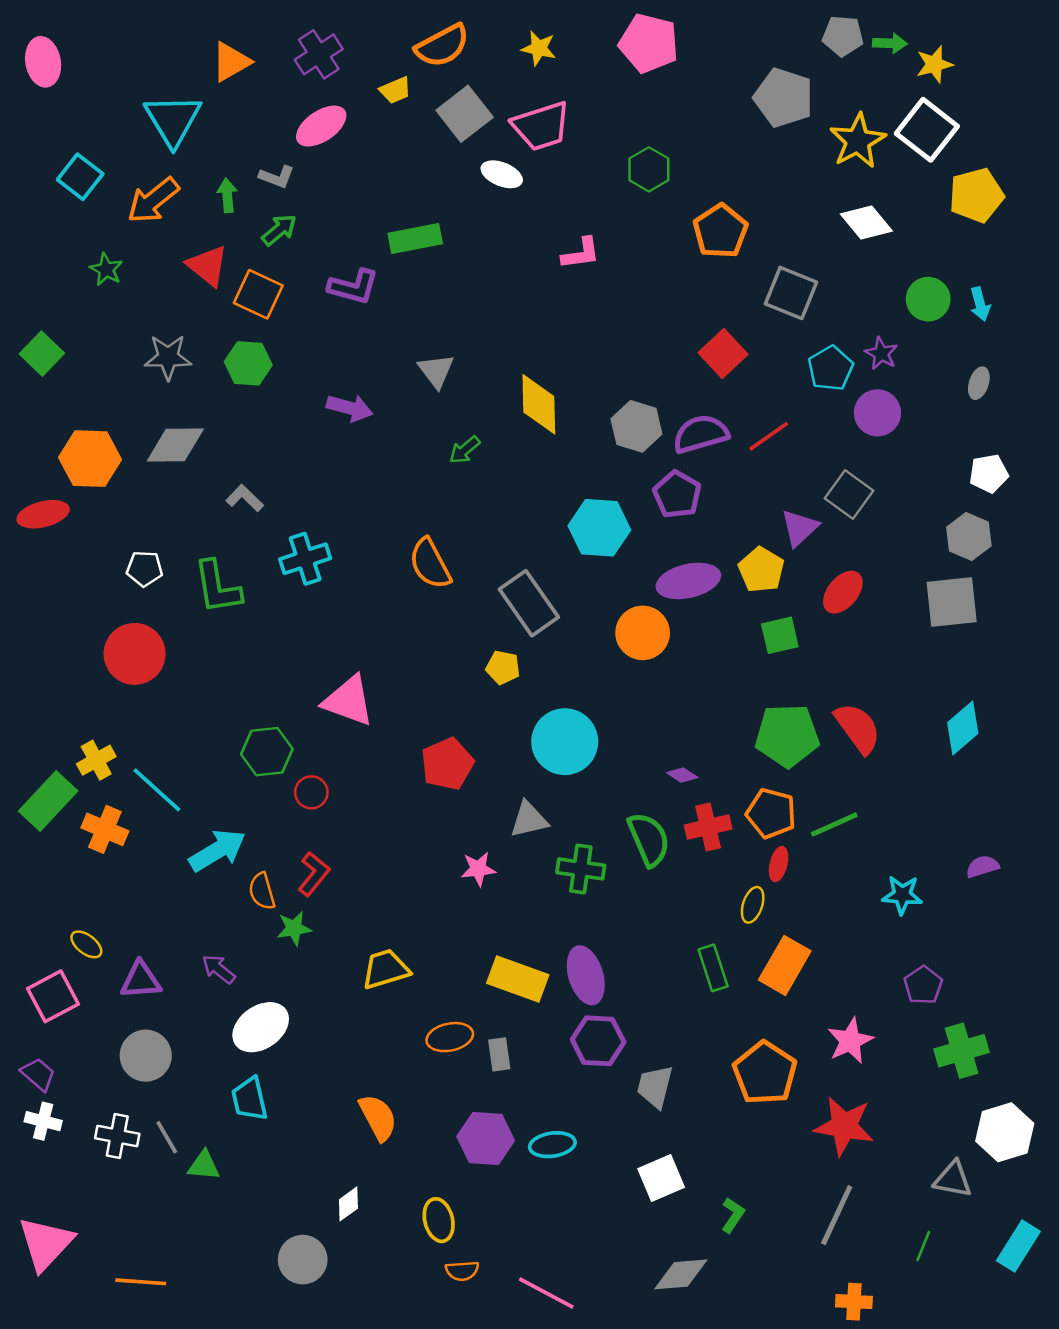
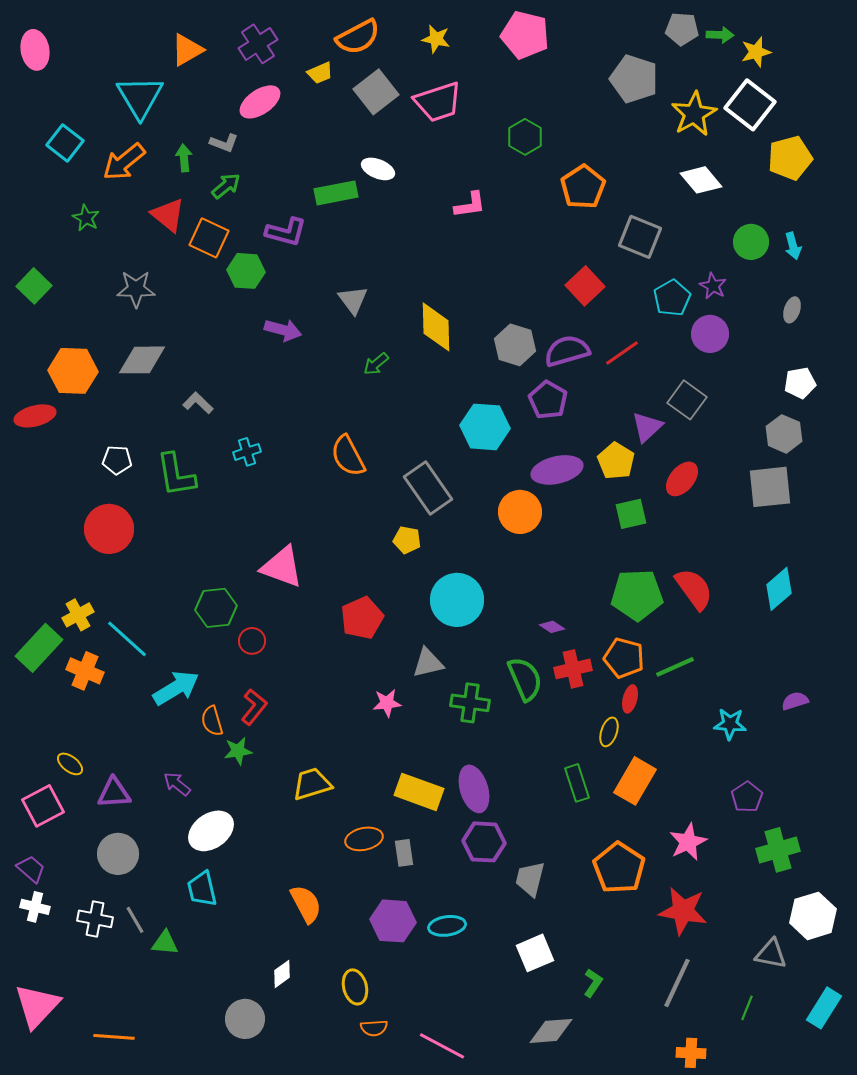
white ellipse: (502, 174) -> (378, 169), moved
green hexagon: (248, 363) -> (246, 271), moved
cyan cross: (305, 559) -> (247, 452), size x0.7

